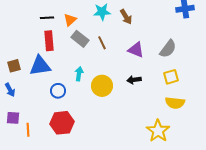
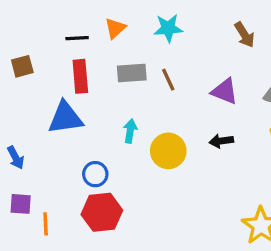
brown arrow: (126, 17) -> (245, 35), moved
orange triangle: (70, 20) -> (115, 28), moved
gray rectangle: (80, 39) -> (132, 73), turned -42
brown square: (14, 66) -> (22, 66), moved
blue circle: (58, 91) -> (95, 174), moved

